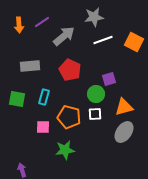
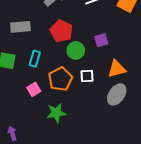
green circle: (96, 94) -> (76, 50), moved
orange pentagon: (69, 117) -> (60, 79), turned 30
pink square: (43, 127) -> (34, 89), turned -32

